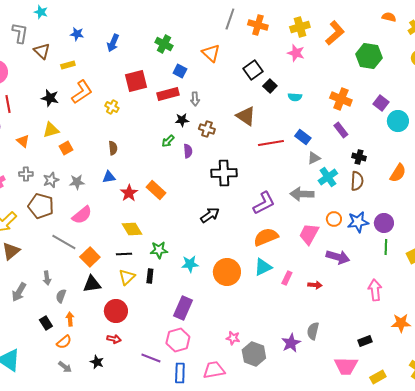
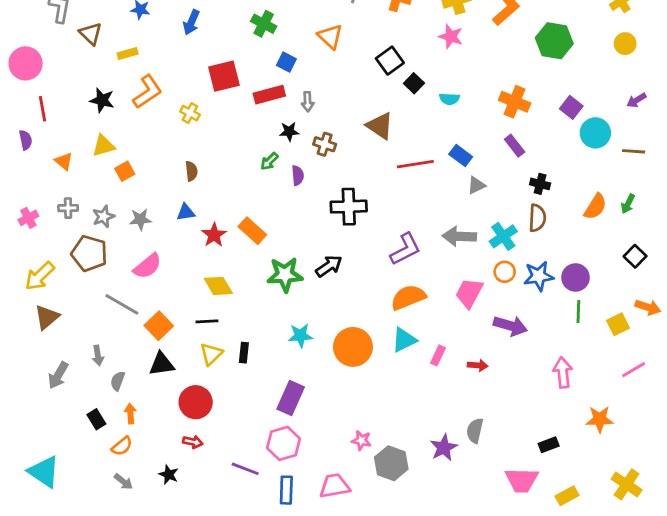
cyan cross: (328, 177) -> (503, 236), moved
green star: (159, 250) -> (285, 275), moved, size x1.4

